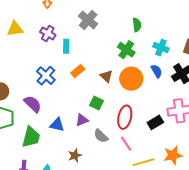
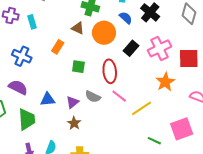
orange rectangle: (78, 71) -> (58, 47), moved
brown triangle: (106, 76) -> (78, 28), moved
purple triangle: (82, 120) -> (72, 102), moved
black rectangle: (155, 122) -> (131, 48), moved
orange star: (173, 155) -> (165, 82), moved

